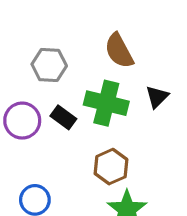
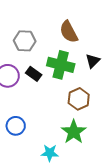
brown hexagon: (111, 167) -> (79, 99), moved

